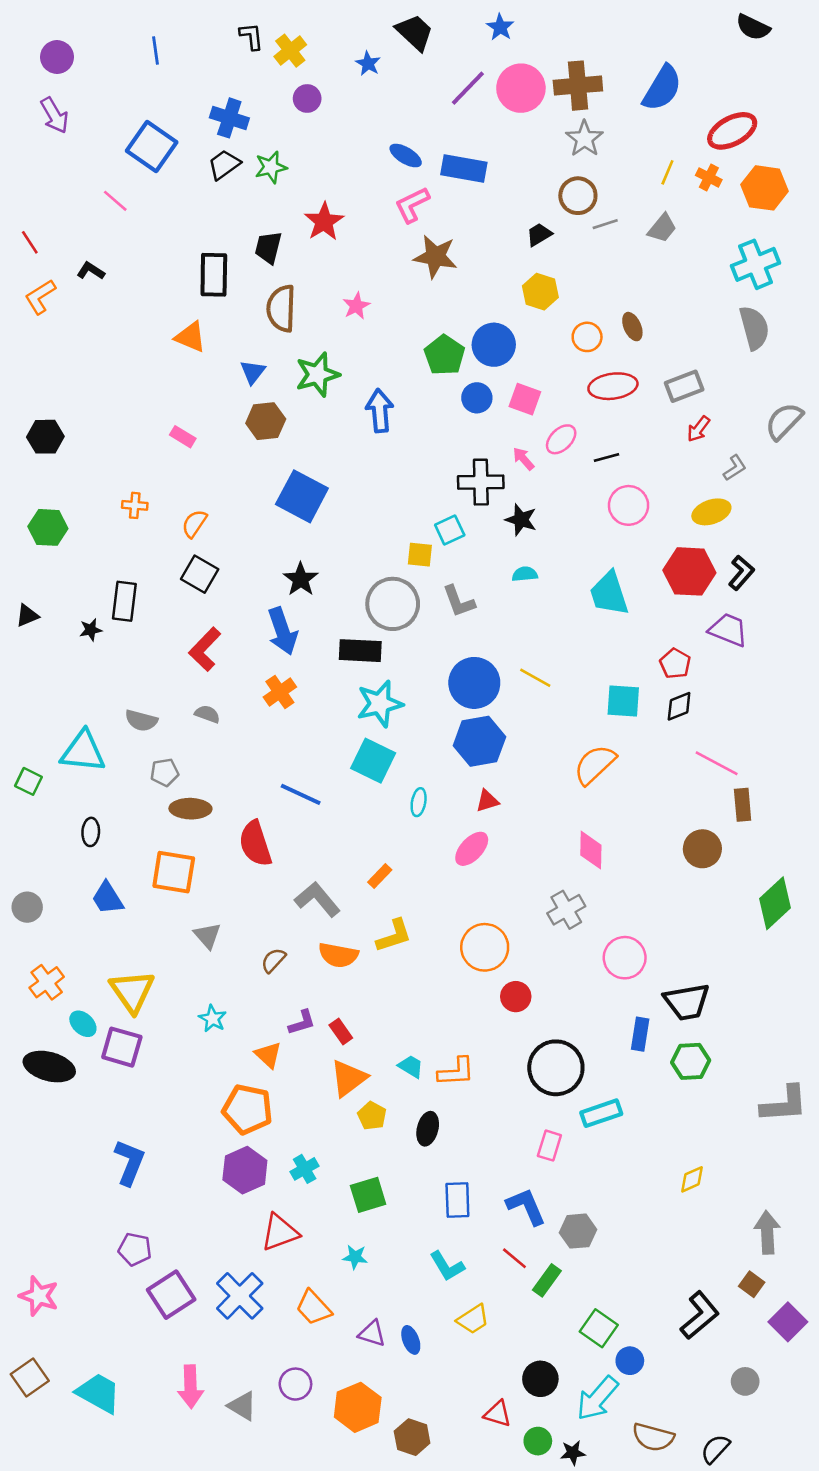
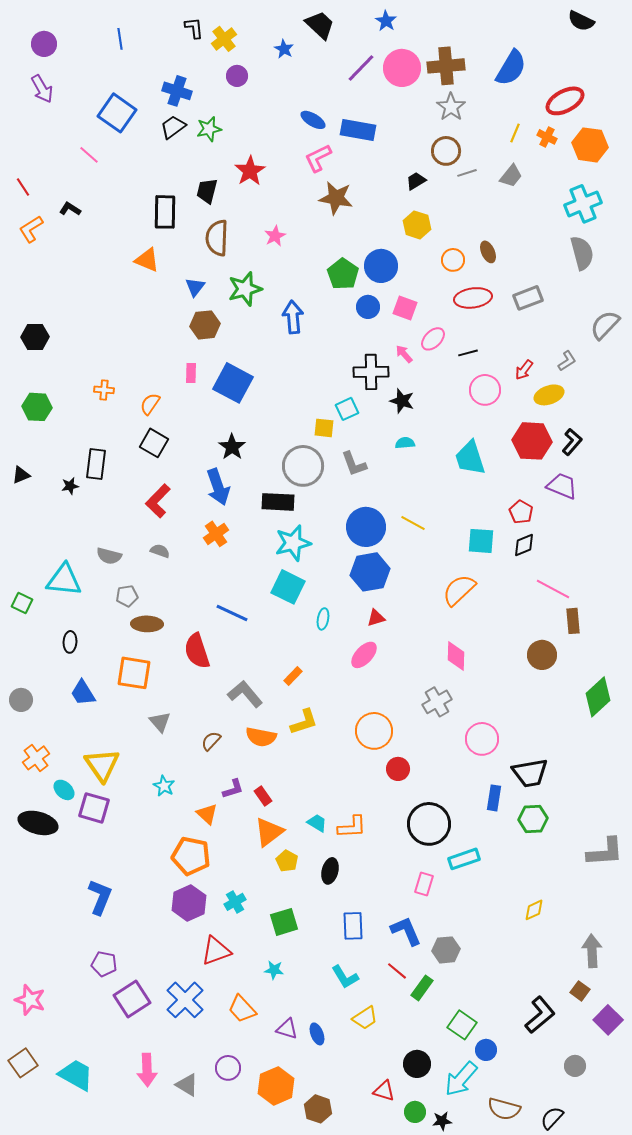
red arrow: (698, 429) -> (524, 370), moved
pink rectangle: (183, 437) -> (191, 373), moved, turned 60

